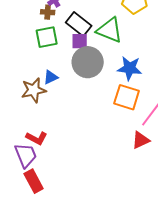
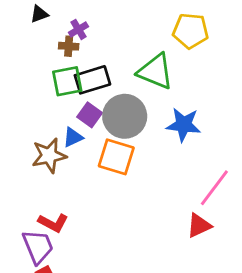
black rectangle: (79, 24) -> (92, 80), moved, turned -55
purple square: (80, 41) -> (90, 115), moved, turned 36
orange square: (127, 97) -> (116, 157), moved

